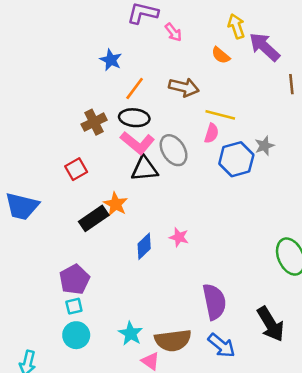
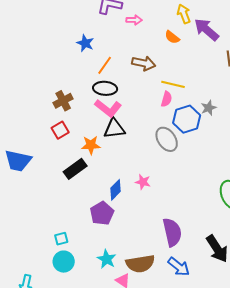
pink arrow: (173, 32) -> (134, 20), turned -49
brown cross: (94, 122) -> (63, 101), moved
gray ellipse: (174, 150) -> (167, 139), moved
orange star: (116, 204) -> (91, 145), moved, turned -30
purple pentagon: (74, 280) -> (102, 213), moved

